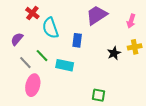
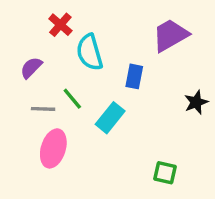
gray line: (25, 63) -> (43, 109), turned -48
cyan rectangle: (65, 65) -> (110, 118), turned -66

